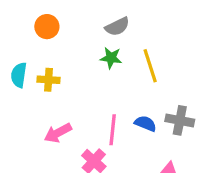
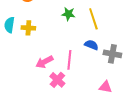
blue semicircle: (145, 124) -> (91, 45), moved
pink arrow: (58, 133) -> (44, 62), moved

